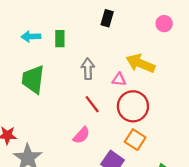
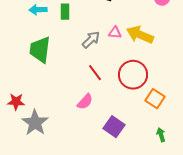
gray arrow: (88, 69) -> (91, 40), turned 48
pink triangle: (119, 79) -> (115, 33), moved
orange square: (135, 140) -> (155, 99), moved

